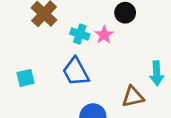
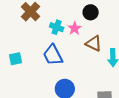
brown triangle: (133, 97) -> (94, 44), moved, turned 36

